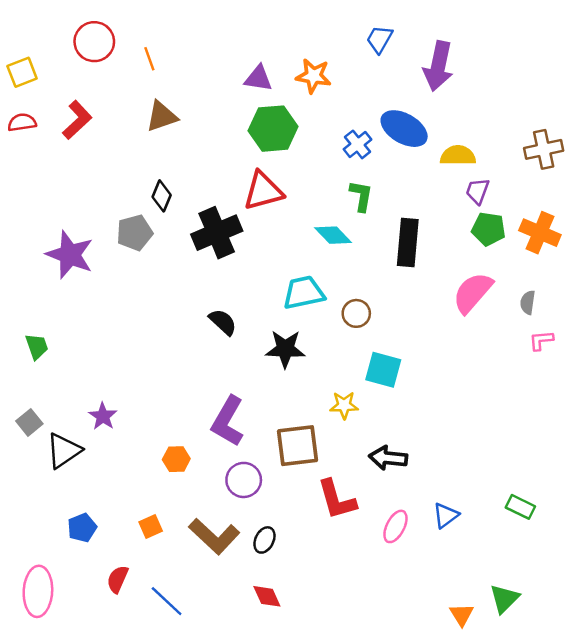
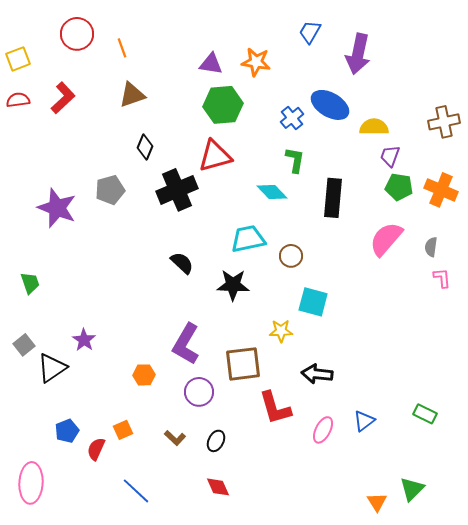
black diamond: (162, 196) -> (145, 147), moved
pink L-shape: (541, 340) -> (442, 278), turned 90
brown L-shape: (214, 536) -> (175, 438), size x0.5
red semicircle: (118, 579) -> (96, 449), moved

